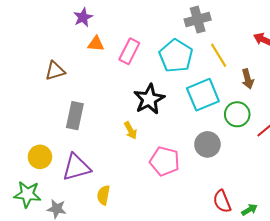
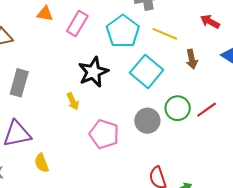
yellow line: (219, 55) -> (165, 34), turned -40
cyan square: (203, 95) -> (147, 71), turned -32
green circle: (237, 114) -> (178, 108), moved
yellow semicircle: (103, 195) -> (42, 163), turned -36

